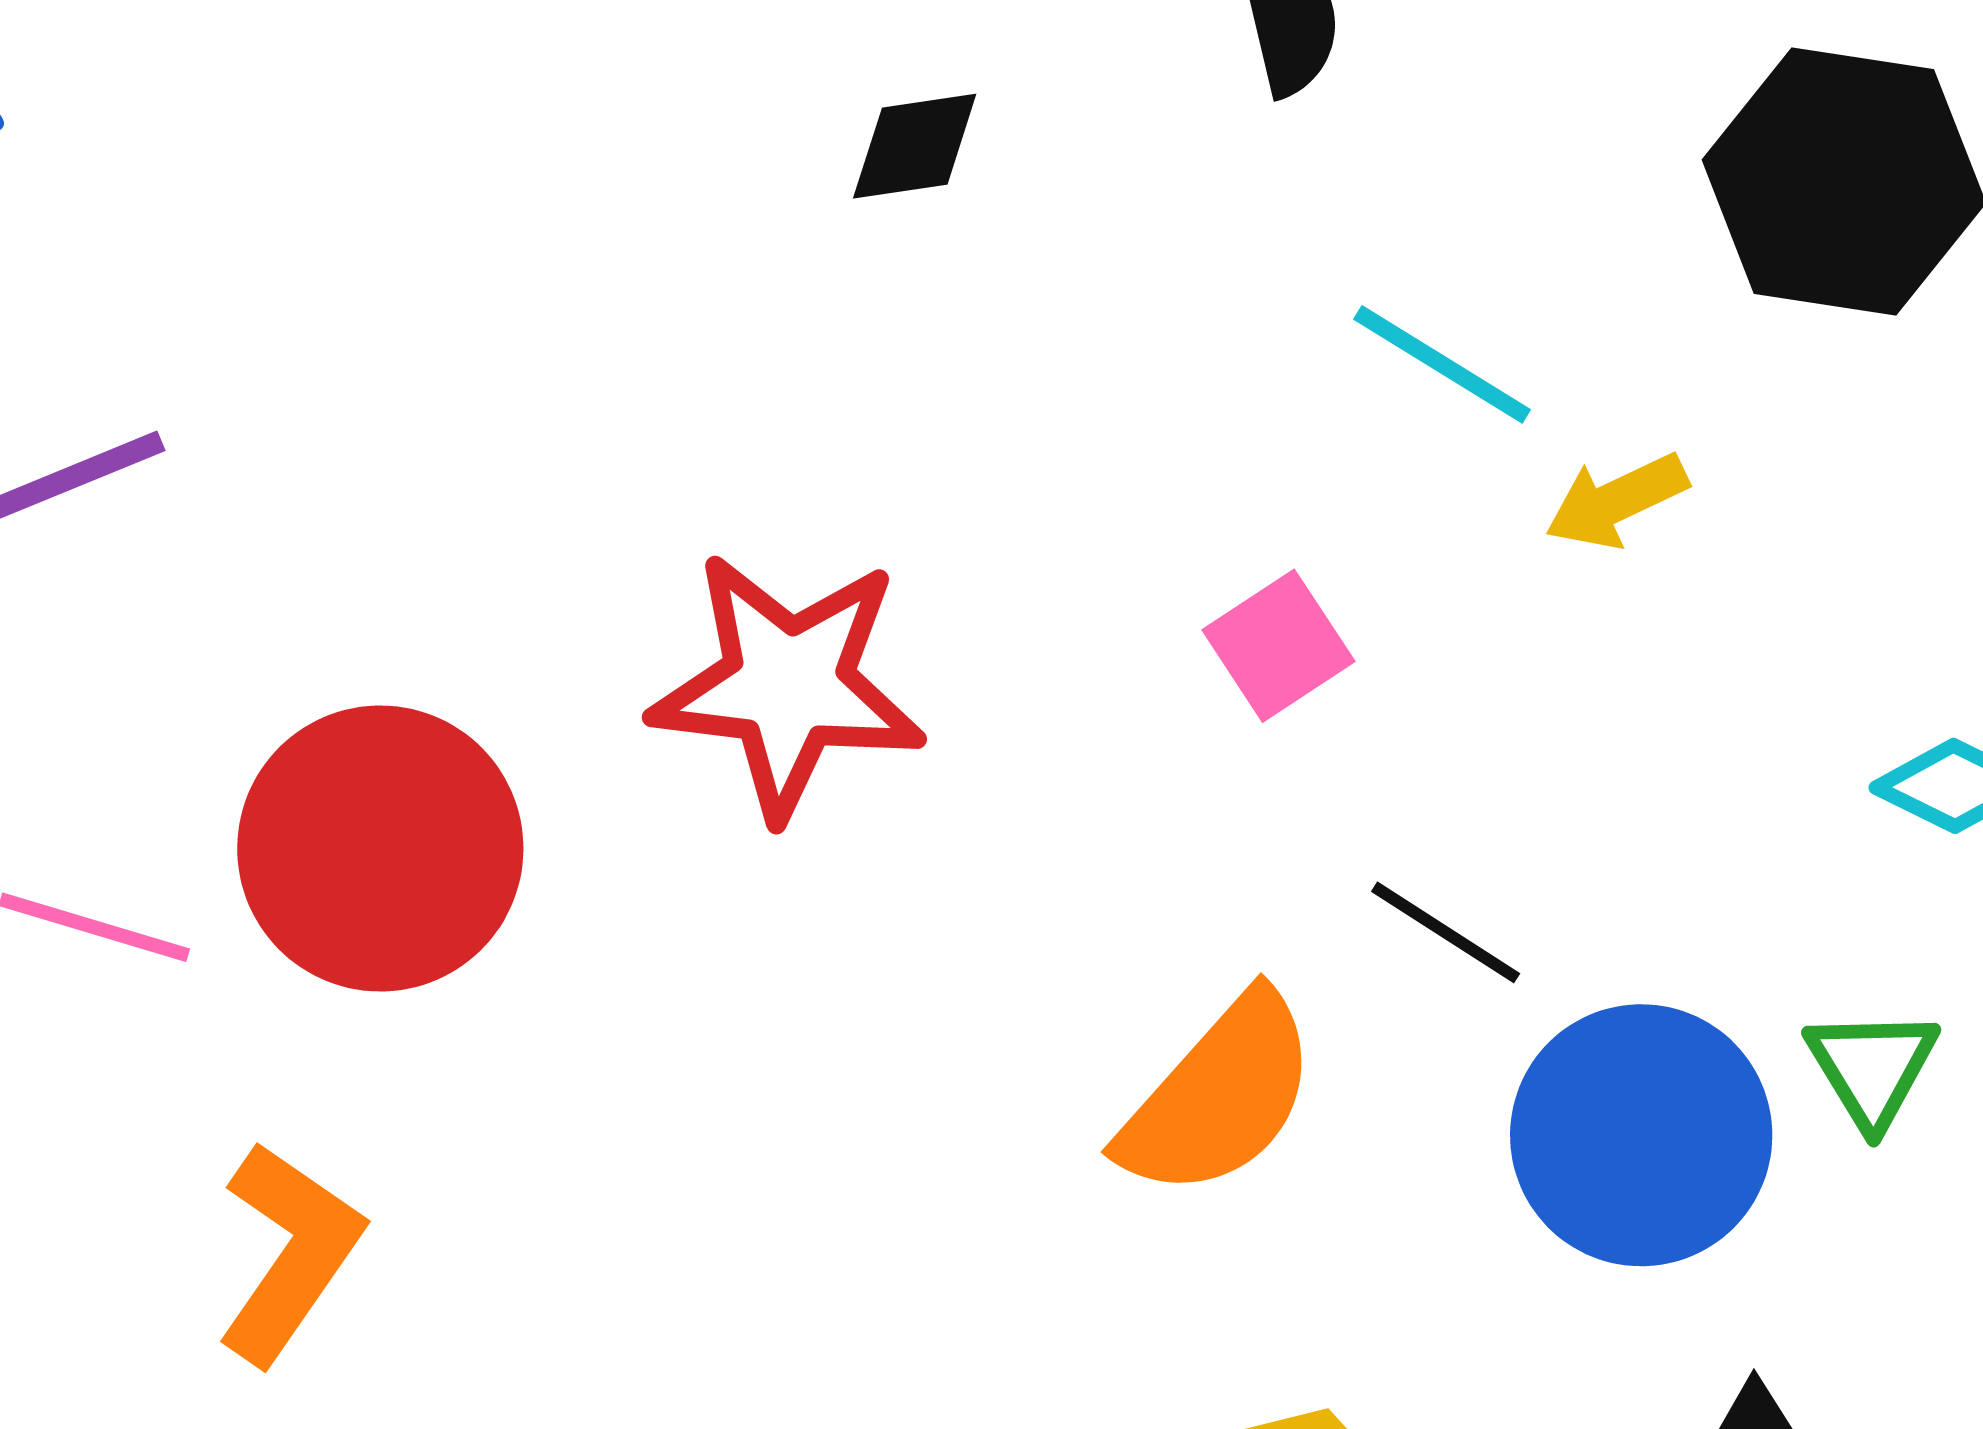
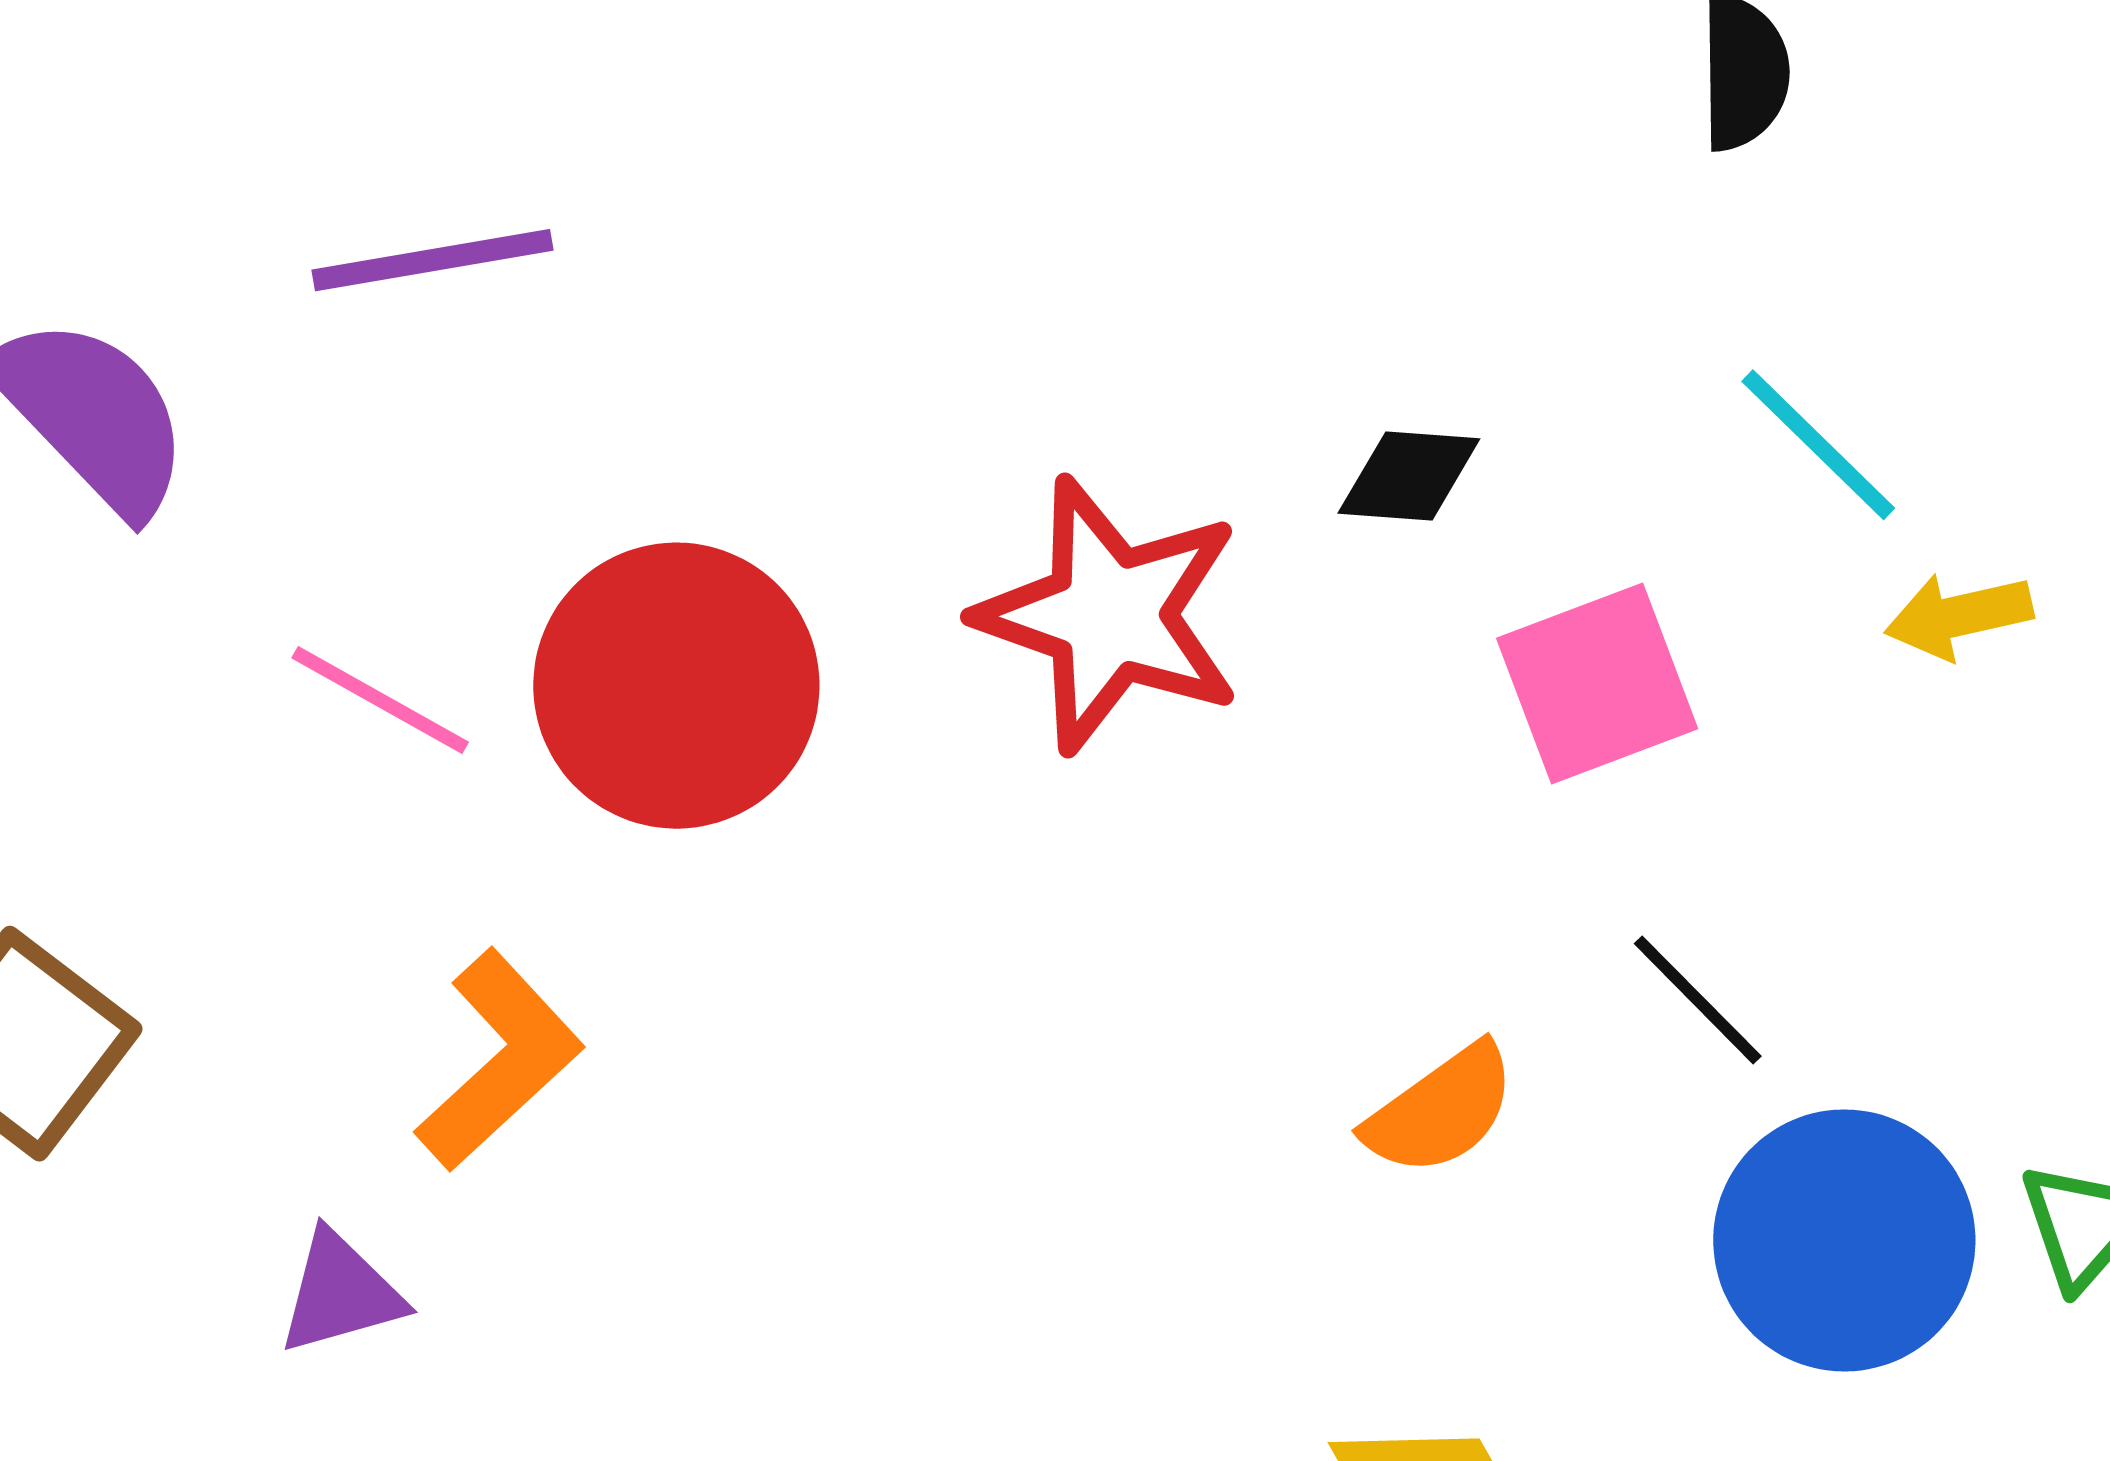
black diamond: (915, 146) -> (1409, 476), moved
pink square: (1278, 646) -> (1597, 684), size x1.4
orange semicircle: (1219, 1096) -> (1441, 1110), size x0.7

